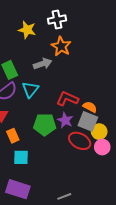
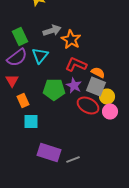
orange star: (61, 46) -> (71, 40), moved
purple rectangle: (18, 189) -> (49, 152), moved

